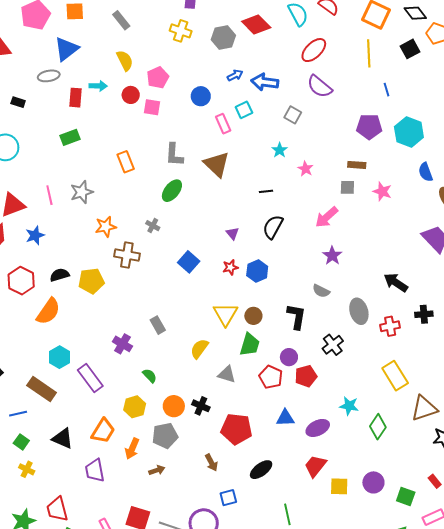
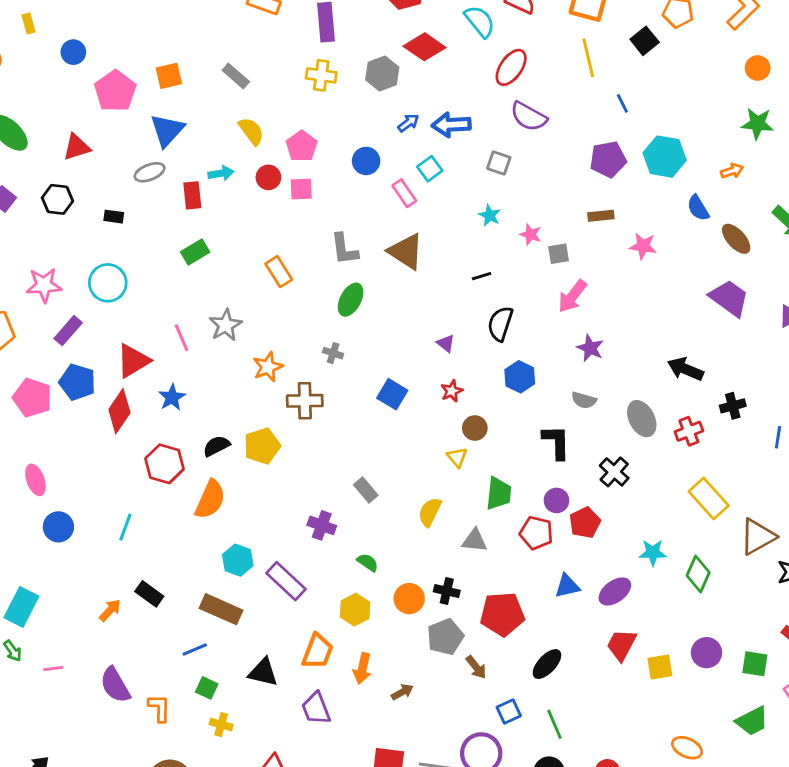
gray square: (347, 187) -> (559, 254), moved
blue hexagon: (257, 271) -> (520, 377), moved
yellow triangle: (225, 314) -> (457, 457), size x0.6
brown circle: (253, 316) -> (475, 428), moved
gray pentagon: (165, 436) -> (445, 637), moved
green line: (287, 514) -> (554, 724), moved

